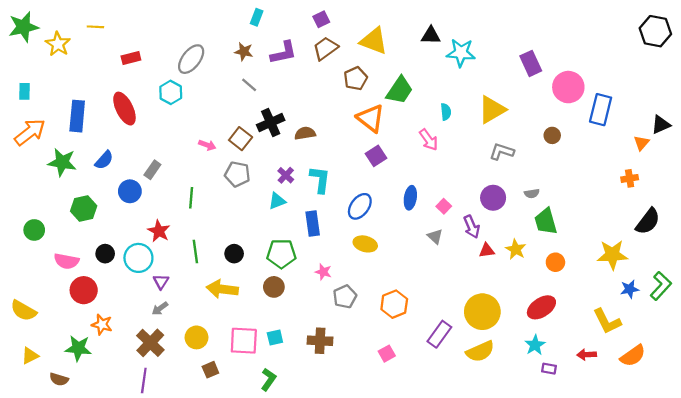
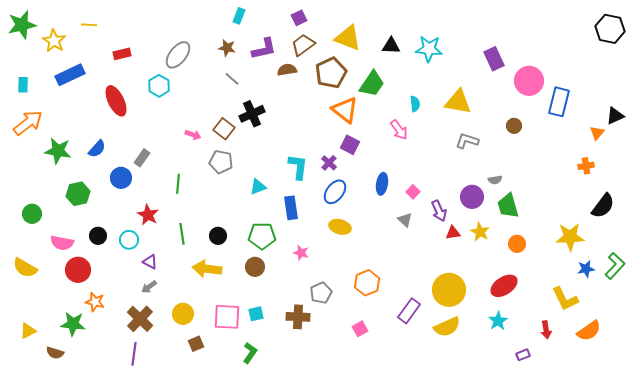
black triangle: (431, 35) -> (391, 46), moved
brown pentagon: (356, 78) -> (331, 73), size x1.4
yellow triangle: (492, 110) -> (458, 102), turned 40
blue rectangle: (77, 116) -> (70, 75), moved, turned 60
brown semicircle: (305, 133) -> (287, 70), moved
purple square: (376, 156) -> (350, 145), turned -30
purple cross: (286, 175) -> (329, 163), moved
purple circle: (493, 198) -> (472, 197), moved
cyan circle: (138, 258) -> (129, 240), size x0.7
purple triangle: (161, 282) -> (150, 262), turned -35
gray pentagon: (345, 297) -> (321, 293), moved
yellow semicircle: (23, 311) -> (25, 268), moved
red arrow: (587, 355) -> (546, 330), turned -96
purple rectangle: (549, 369) -> (523, 355), moved, turned -32

